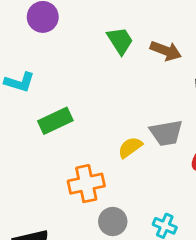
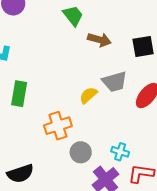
brown arrow: (166, 51) -> (99, 40), moved
green rectangle: (55, 121) -> (19, 94), moved, turned -50

